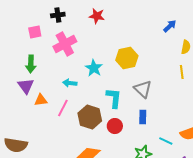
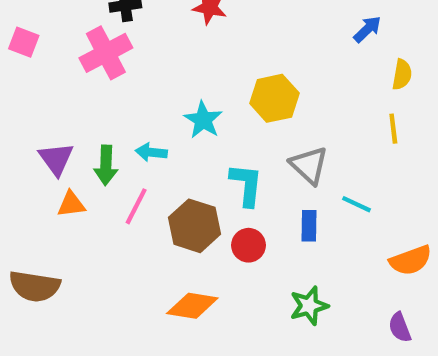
pink square: (35, 32) -> (24, 42), moved, turned 32
pink cross: (65, 44) -> (106, 53), moved
green arrow: (31, 64) -> (106, 165), moved
orange triangle: (41, 100) -> (71, 204), moved
cyan line: (166, 141) -> (357, 204), moved

